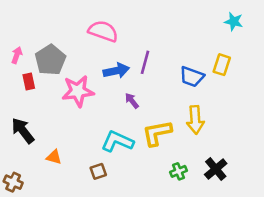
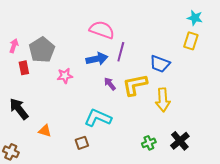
pink semicircle: (103, 31) -> (102, 30), moved
yellow rectangle: (222, 65) -> (191, 41), moved
pink star: (78, 91) -> (65, 76), size x0.6
yellow L-shape: (157, 133) -> (135, 85), moved

